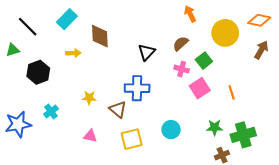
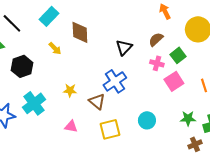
yellow arrow: (73, 53) -> (55, 48), turned 48
blue cross: (137, 88) -> (115, 81), turned -35
cyan cross: (51, 112) -> (34, 103), size x1.6

